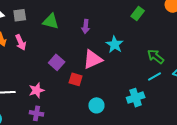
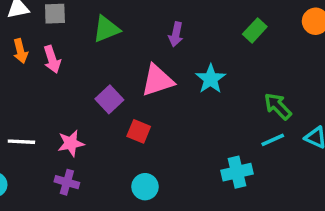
green triangle: (51, 21) -> (106, 29), turned -42
purple arrow: (86, 26) -> (176, 34), moved
pink triangle: (93, 59) -> (158, 80), moved
cyan circle: (96, 105) -> (145, 187), moved

